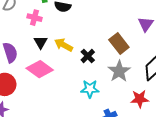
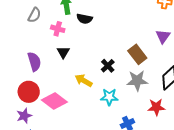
yellow arrow: (64, 45) -> (84, 81), moved
pink diamond: (40, 69) -> (54, 101), moved
gray star: (119, 71) -> (137, 81), turned 30

